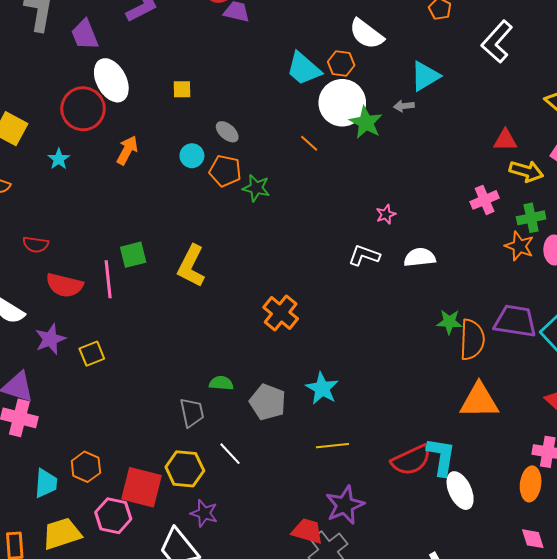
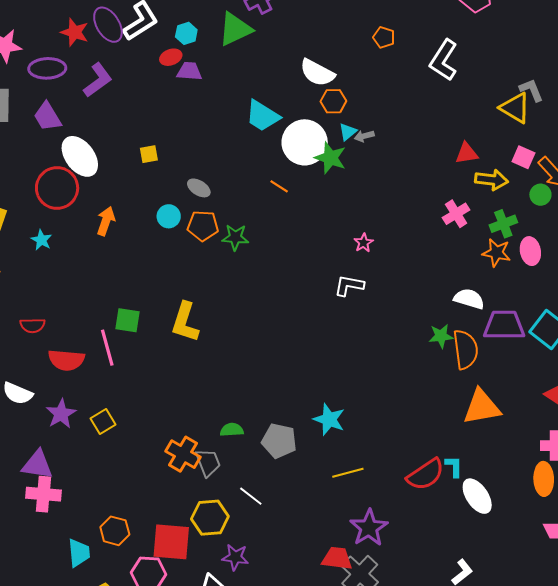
orange hexagon: (341, 63) -> (333, 101), moved
cyan triangle: (425, 76) -> (348, 132), moved, size x0.6
green square: (133, 255) -> (127, 320), turned 32
white semicircle: (420, 257) -> (469, 299), moved, turned 32
orange cross: (281, 313) -> (183, 454), moved
cyan L-shape: (441, 457) -> (454, 466), size x0.6

